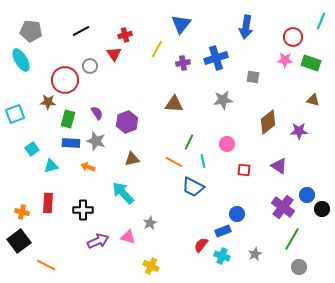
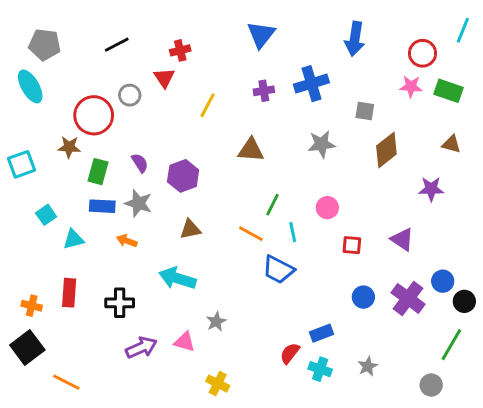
yellow line: (157, 49) -> (208, 105), moved
brown diamond: (268, 122) -> (386, 150), moved
cyan arrow: (123, 193) -> (177, 278), turned -30
blue circle: (237, 214) -> (363, 297), moved
green line: (292, 239) -> (451, 345), moved

